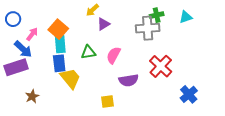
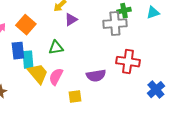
cyan rectangle: (60, 44) -> (28, 60), moved
pink semicircle: (113, 55) -> (56, 77), moved
blue rectangle: (59, 63) -> (18, 51), moved
red cross: (161, 66) -> (128, 62), turned -35

